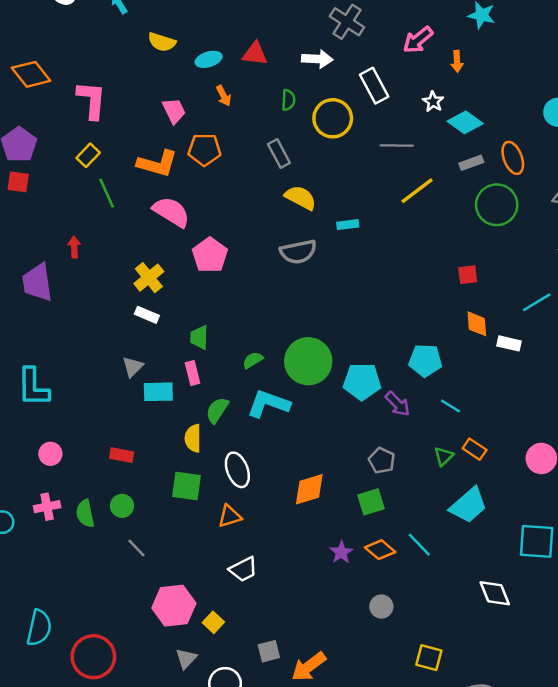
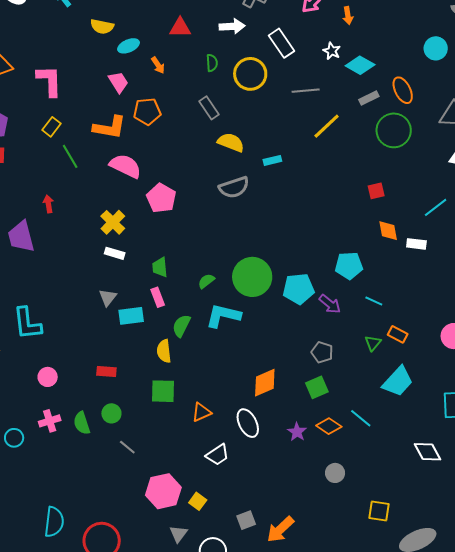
cyan ellipse: (209, 59) -> (129, 46), moved
white ellipse: (237, 470) -> (248, 423), moved

